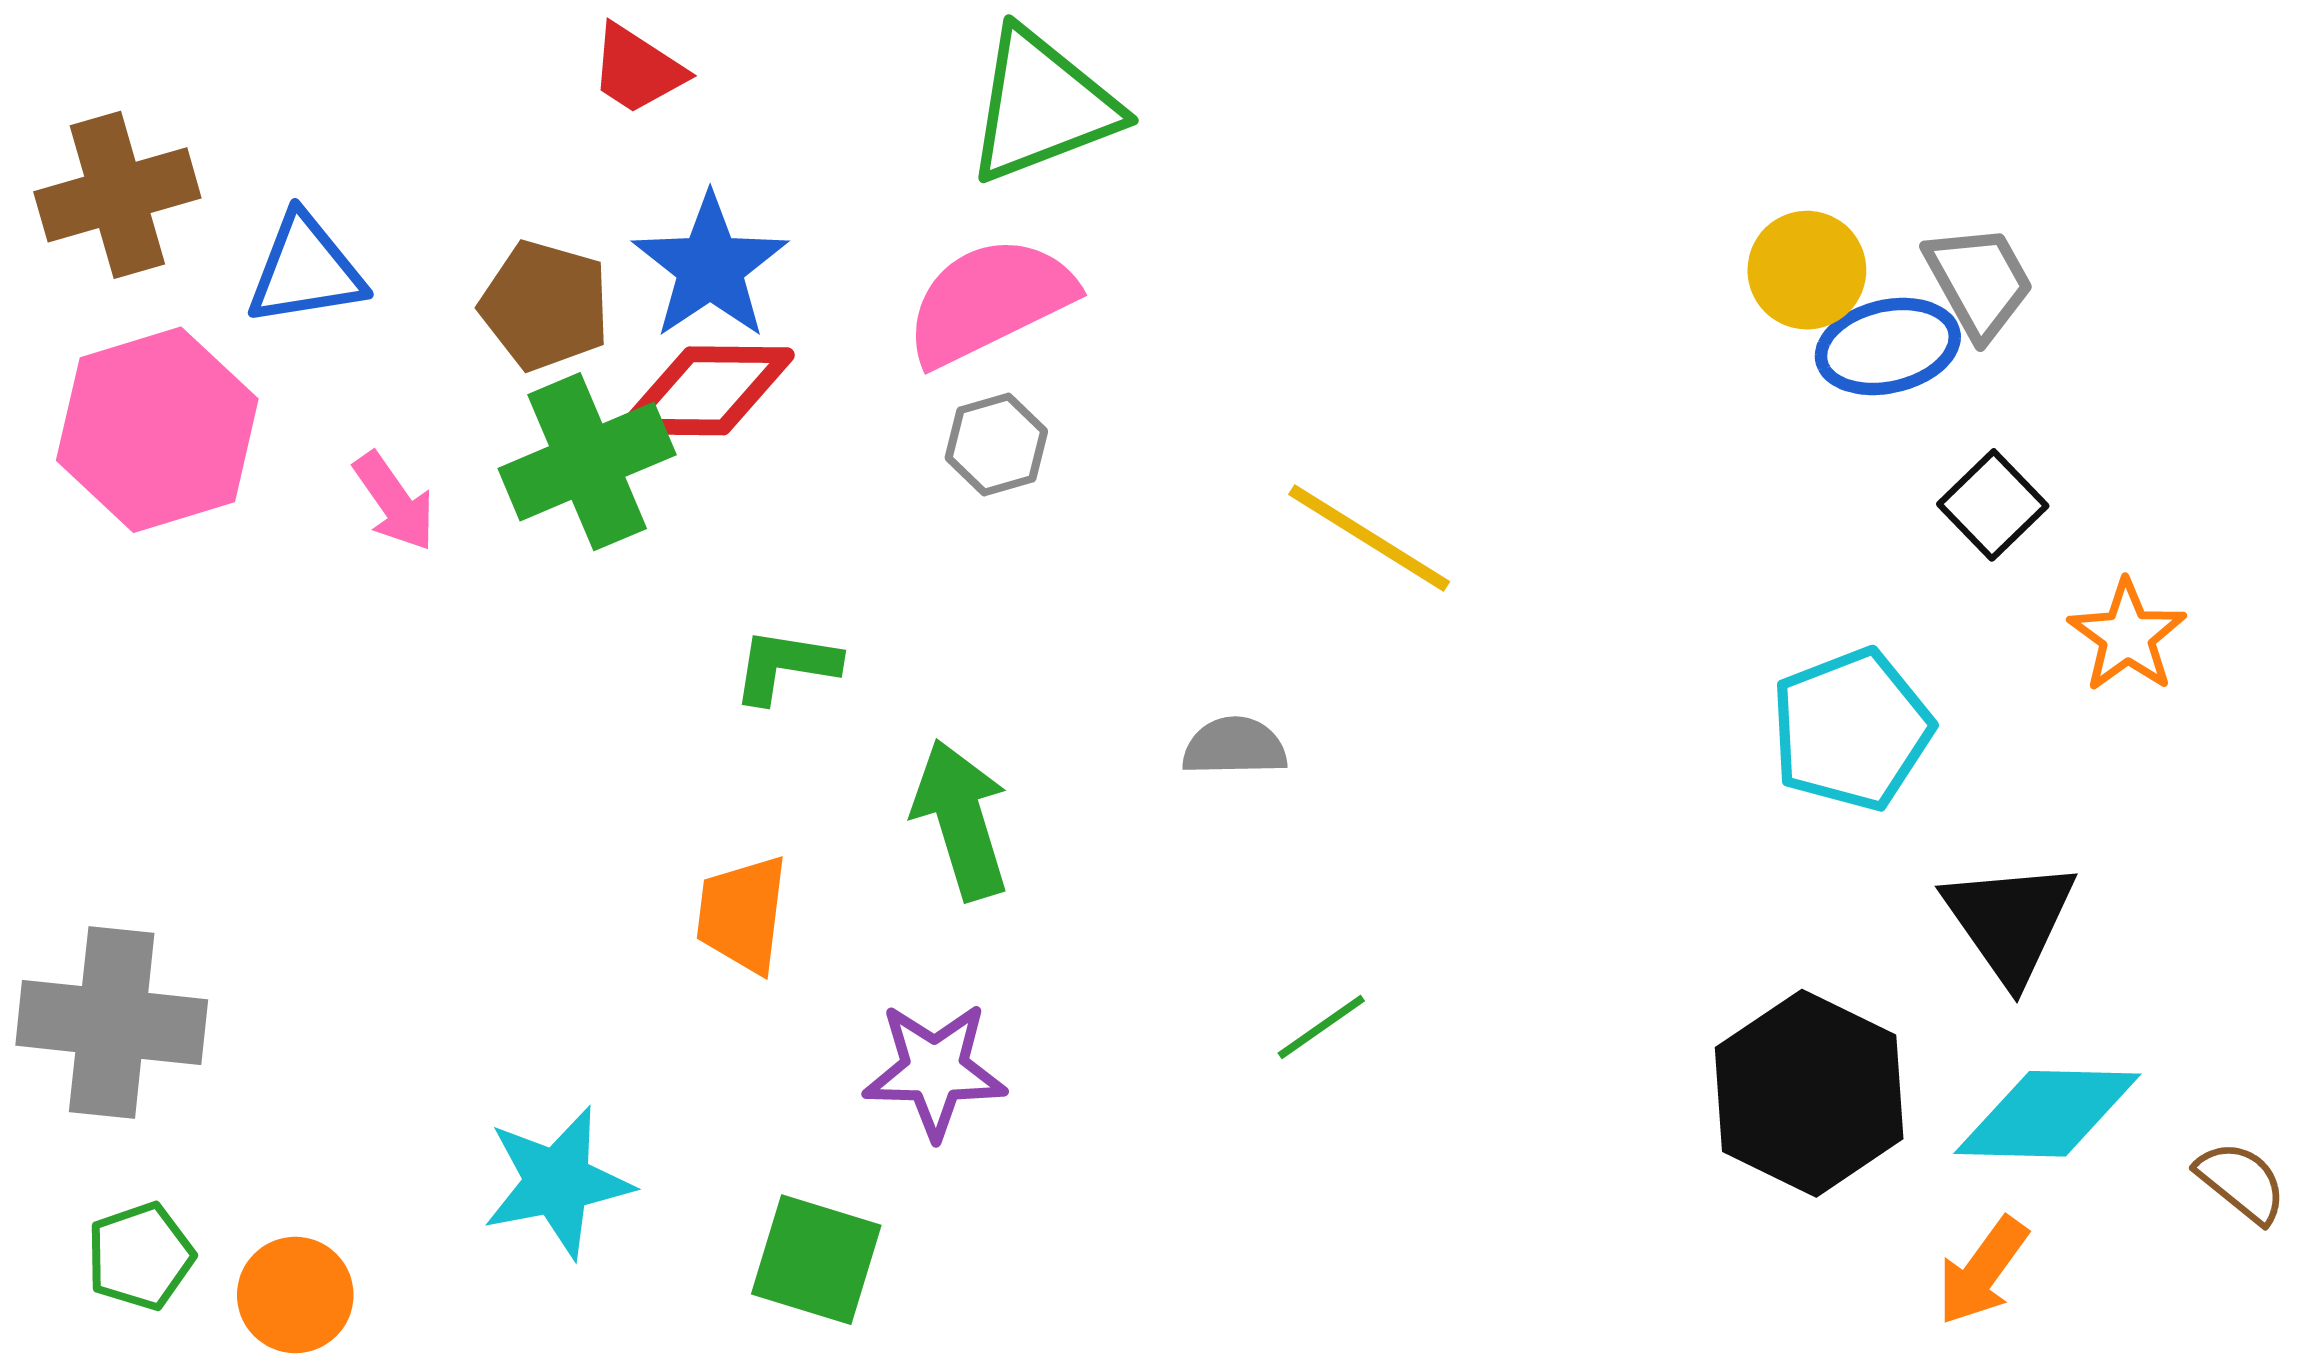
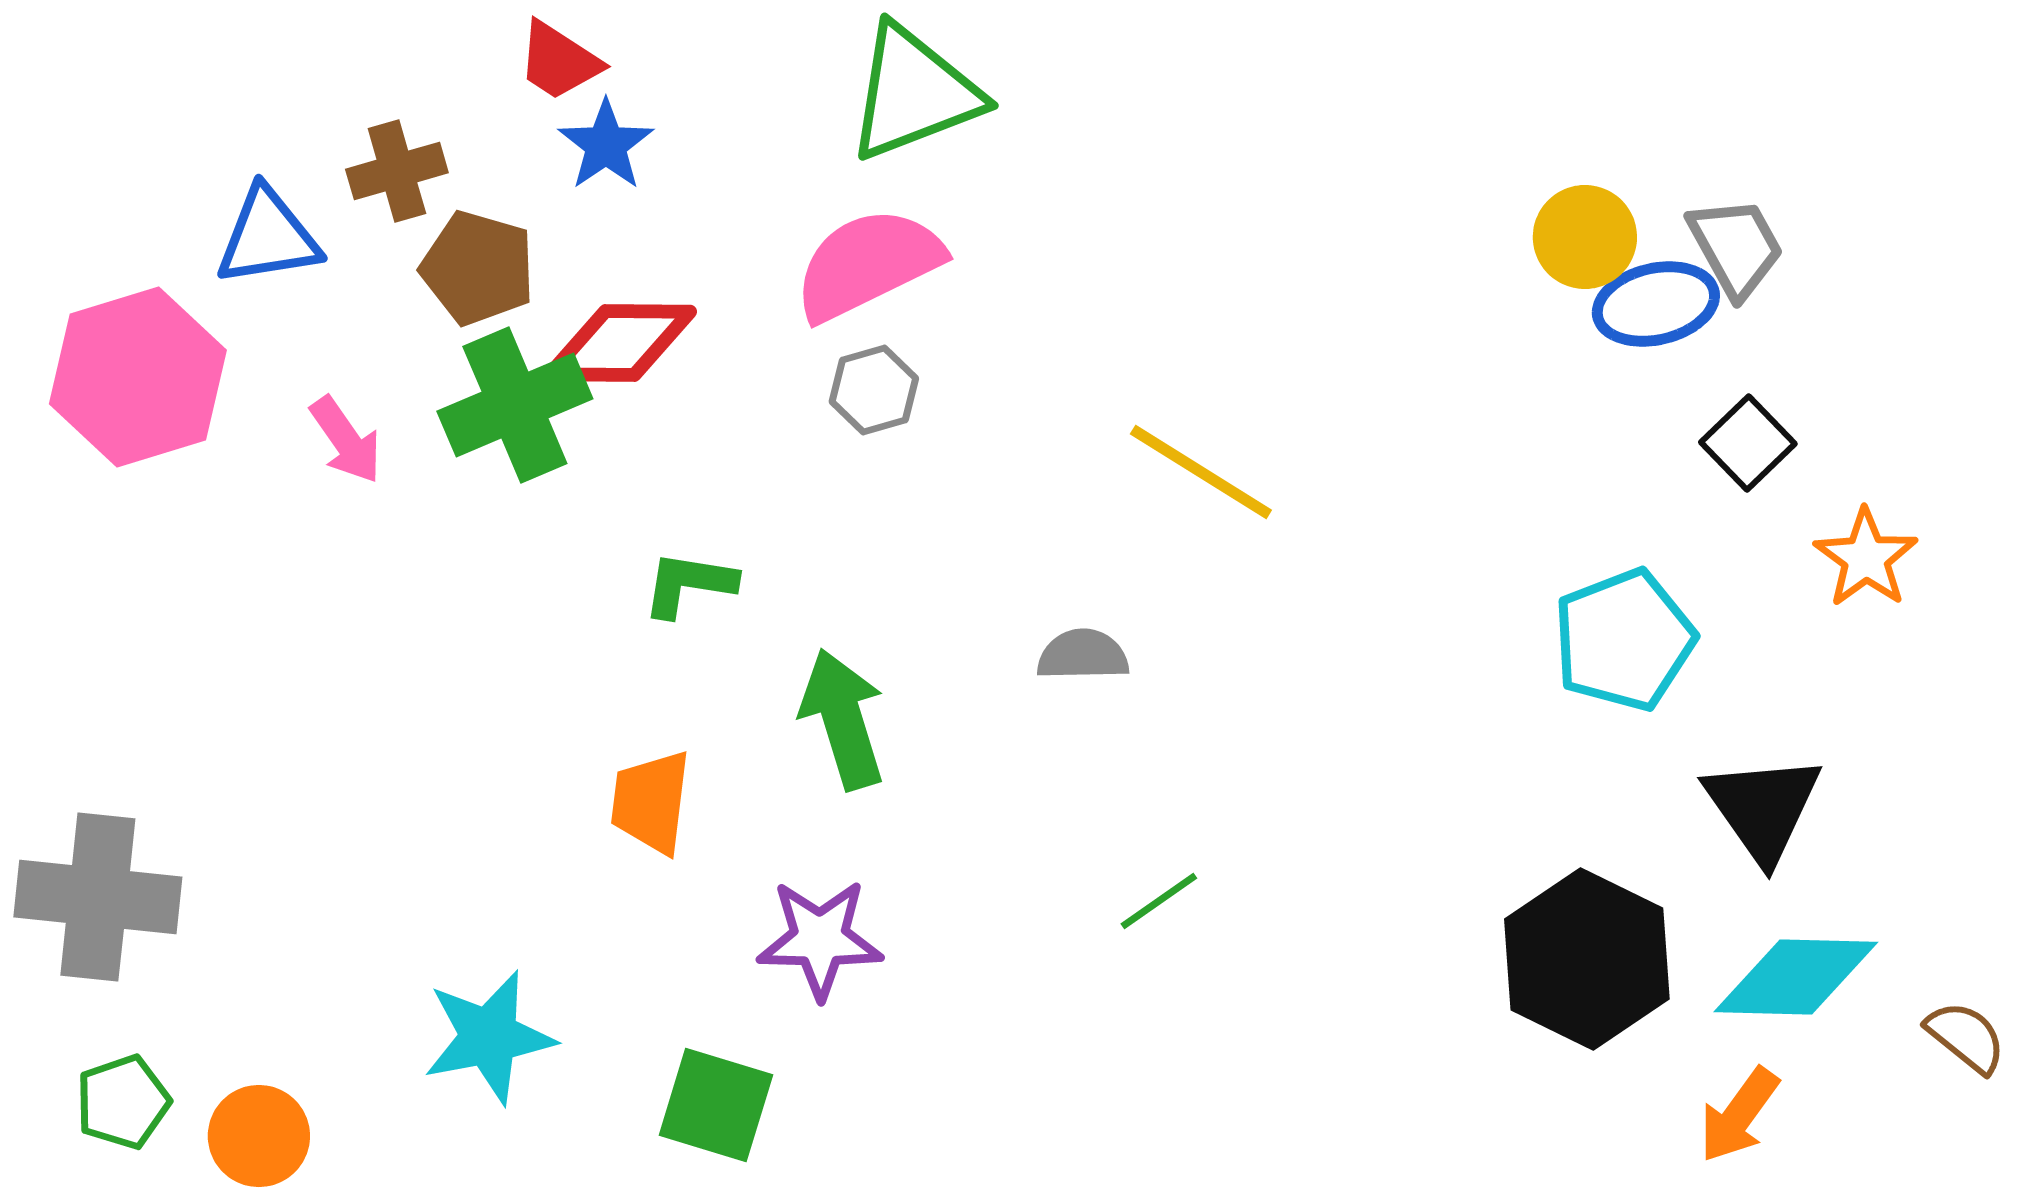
brown cross: (117, 195) -> (397, 171), moved, size x0.7
blue star: (710, 267) -> (606, 145), moved, size x0.7

